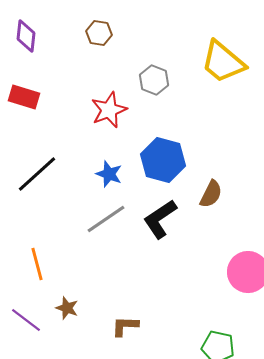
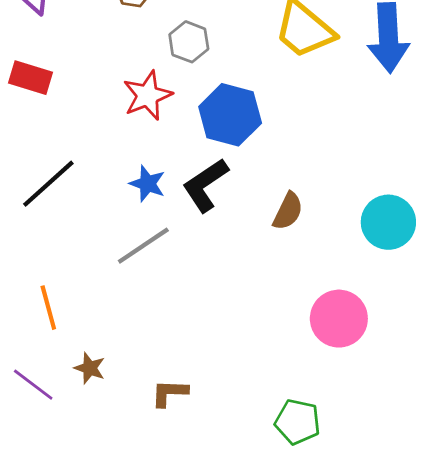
gray hexagon: (154, 80) -> (189, 42), moved
blue hexagon: (163, 160) -> (230, 115), moved
black L-shape: (160, 219) -> (205, 185), moved

